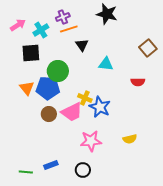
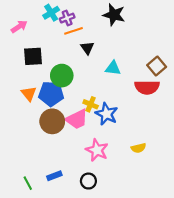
cyan cross: (41, 30) -> (51, 13), moved
brown square: (148, 48) -> (157, 66), moved
red semicircle: (138, 82) -> (147, 87), size x1.6
brown circle: (49, 114) -> (52, 121), size x1.5
pink star: (91, 141) -> (97, 150), turned 30
green line: (26, 172) -> (28, 183), turned 56

